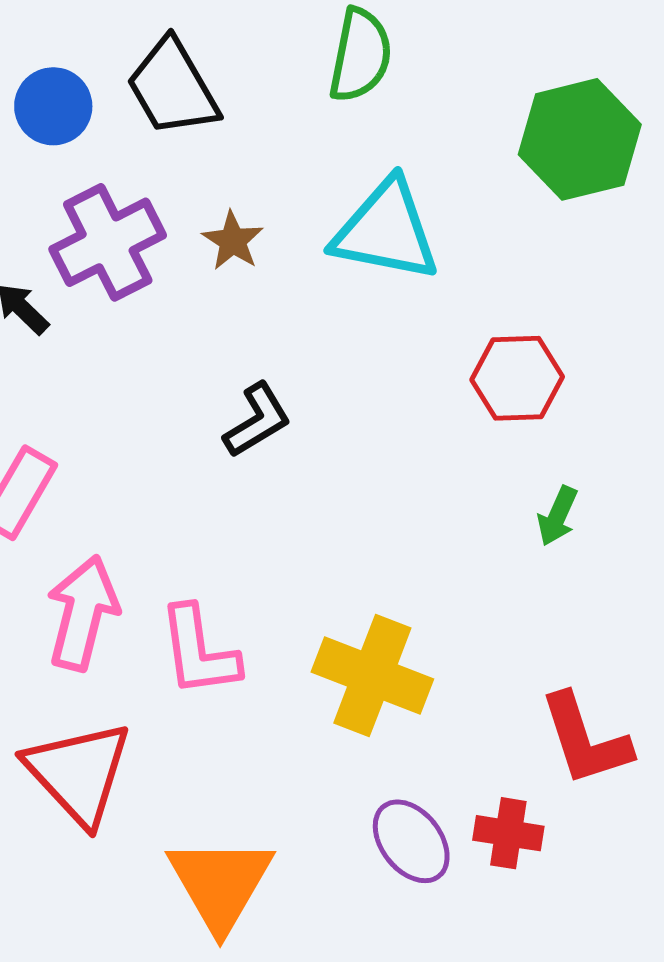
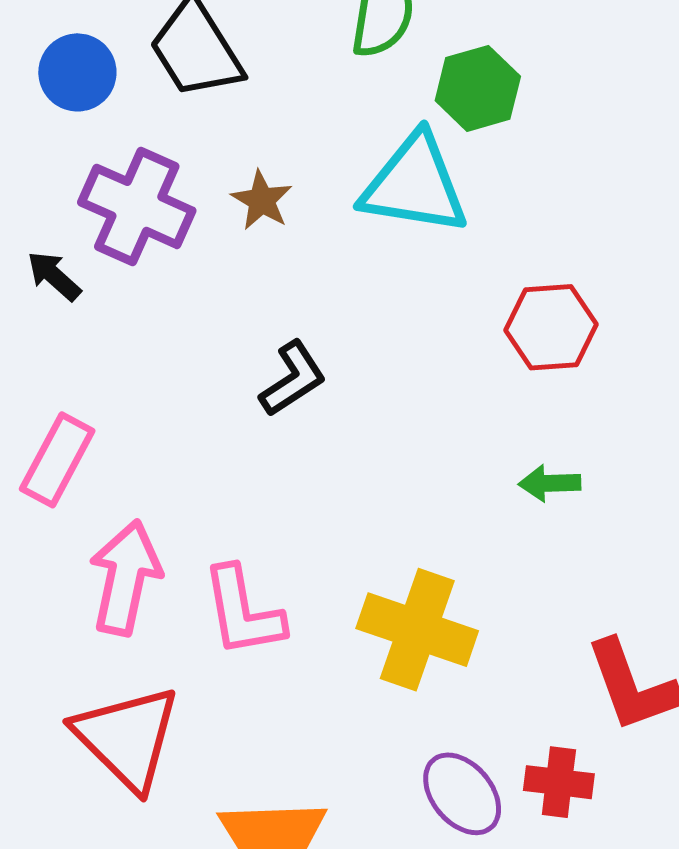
green hexagon: (580, 139) -> (478, 88), moved, size x0.7
purple cross: (108, 242) -> (137, 206), turned -37
green arrow: (557, 516) -> (550, 483), moved, turned 66

